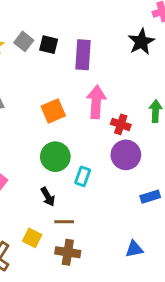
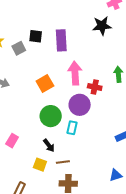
gray square: (24, 41) -> (19, 48), moved, turned 32
black star: (141, 42) -> (102, 26), turned 30
purple circle: (126, 155) -> (80, 105), moved
yellow square: (32, 238) -> (40, 165), moved

